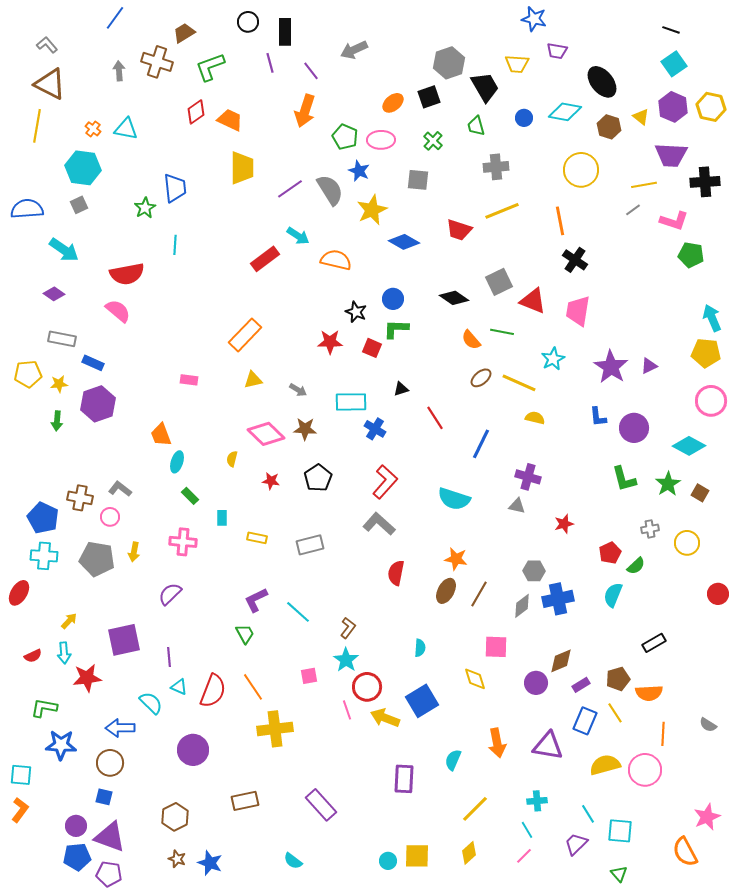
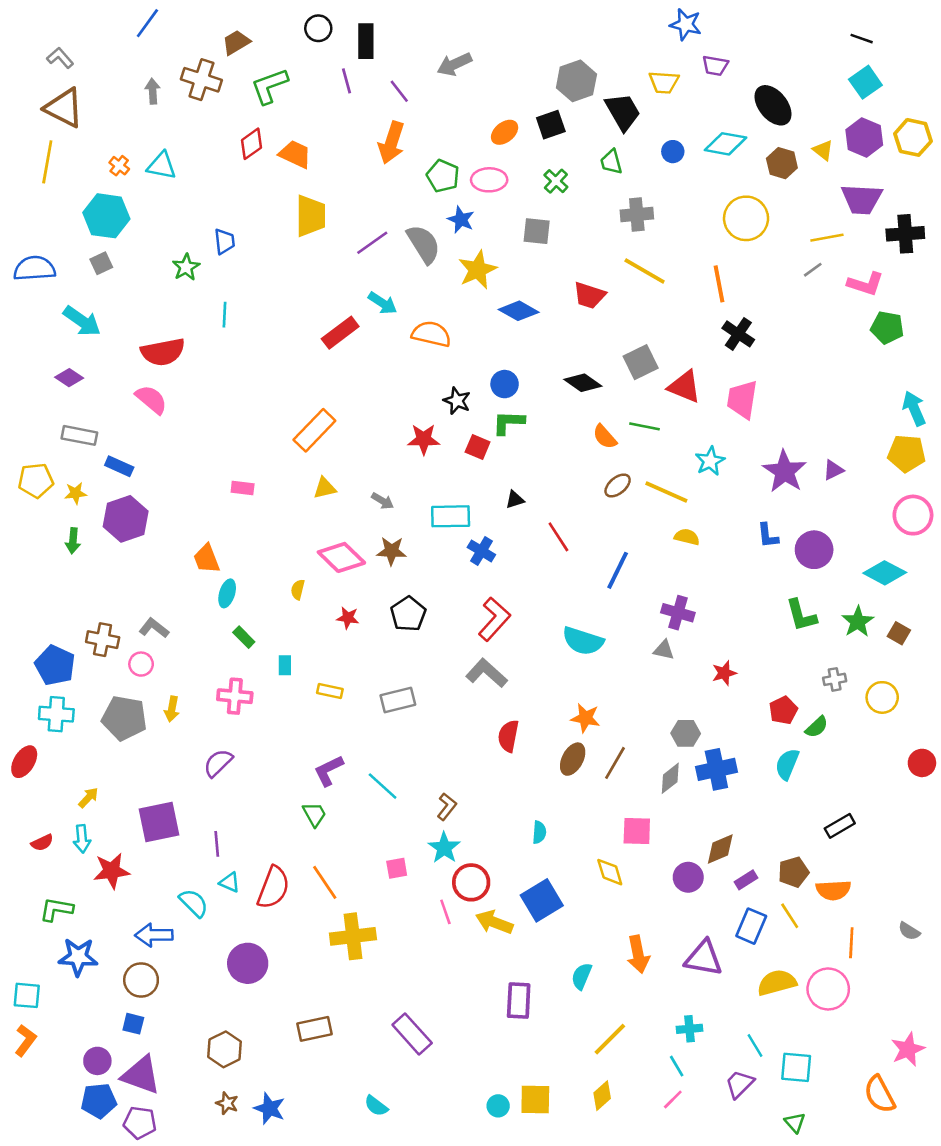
blue trapezoid: (175, 188) -> (225, 241), size x0.7
yellow line: (502, 211) -> (645, 271), turned 52

